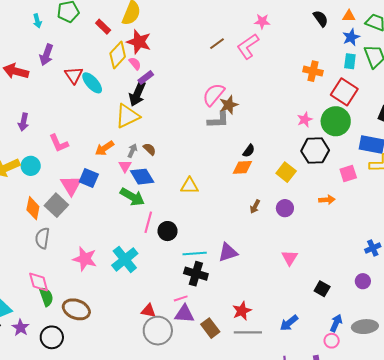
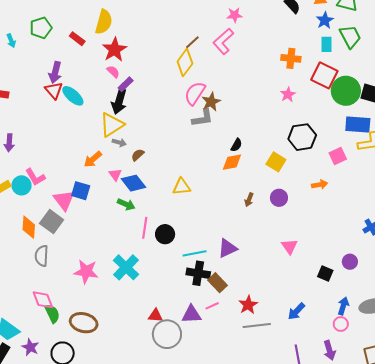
red star: (139, 42) -> (115, 50), turned 30
purple arrow: (46, 55) -> (55, 72), moved
yellow diamond: (118, 55) -> (185, 63), moved
pink star: (305, 120) -> (288, 94), moved
green circle: (336, 121) -> (346, 91), moved
pink L-shape: (59, 143) -> (35, 177), moved
brown semicircle: (150, 149) -> (138, 155), turned -80
gray arrow: (132, 151) -> (119, 142), moved, turned 88
green arrow: (132, 197) -> (126, 204), size x0.7
purple circle: (363, 281) -> (350, 262), moved
pink line: (181, 298) -> (212, 306), moved
brown rectangle: (210, 328) -> (217, 283), moved

